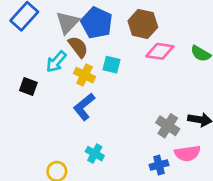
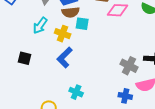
brown semicircle: (78, 47) -> (71, 12), moved, turned 126
black square: (28, 87) -> (25, 58), moved
blue cross: (159, 165) -> (125, 96), turned 32

